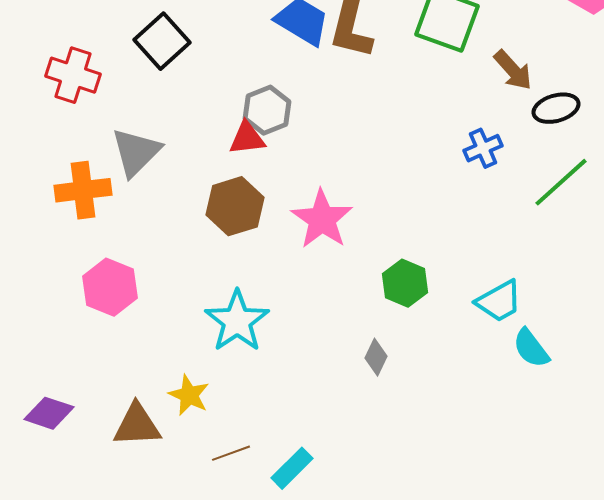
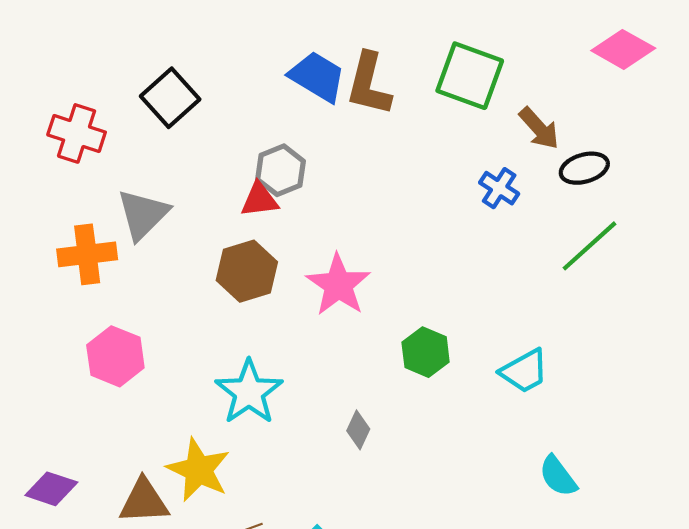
blue cross: (483, 148) -> (499, 188), moved, turned -33
cyan semicircle: (531, 348) -> (558, 476), moved
gray diamond: (376, 357) -> (358, 430), moved
yellow star: (189, 395) -> (199, 470), size x1.5

